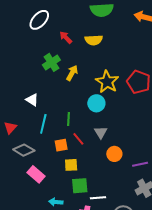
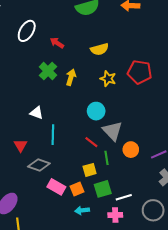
yellow semicircle: (94, 40) -> (99, 49), moved
yellow star: (107, 82) -> (108, 79), size x0.7
cyan circle: (96, 103) -> (96, 111), moved
green line: (68, 119) -> (106, 158), moved
gray triangle: (101, 132) -> (112, 131), size x1.5
orange square: (61, 145) -> (77, 189), moved

